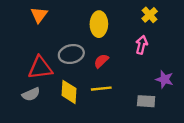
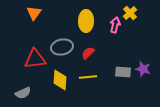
pink arrow: (141, 45) -> (115, 25), moved
gray semicircle: (31, 94) -> (23, 93), moved
gray rectangle: (146, 101) -> (123, 72), moved

